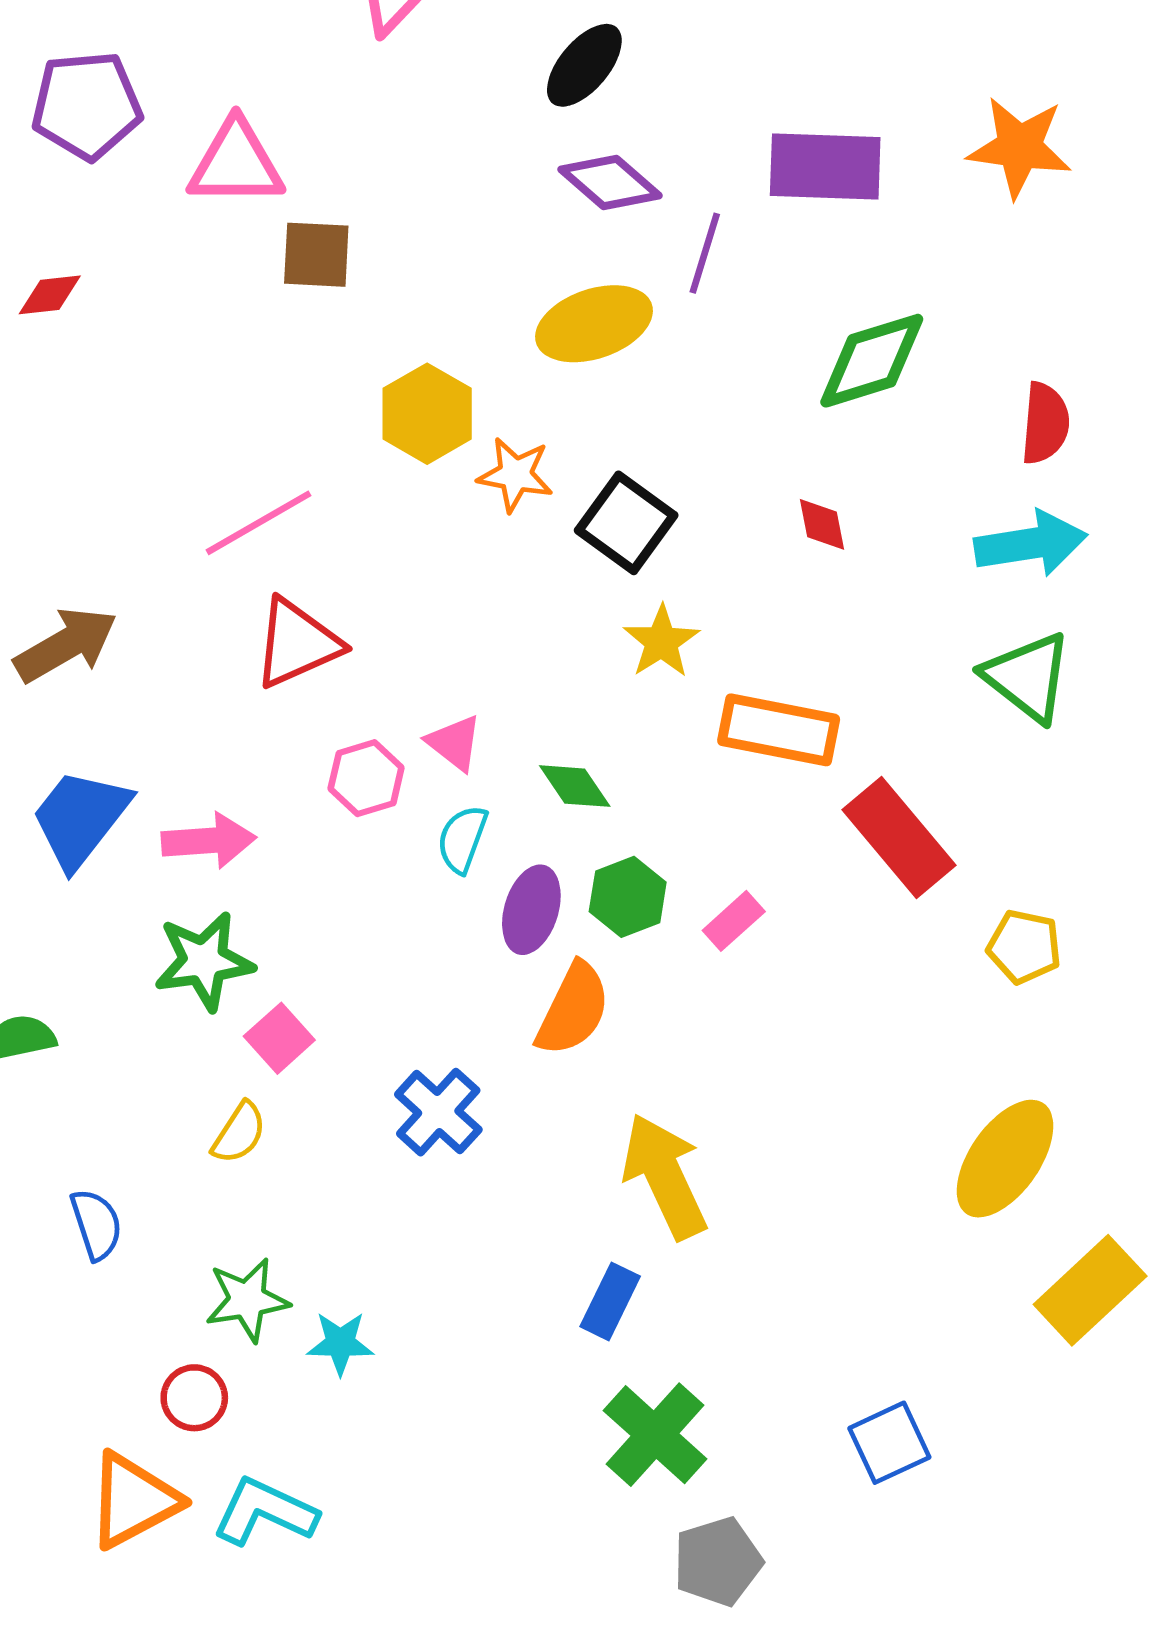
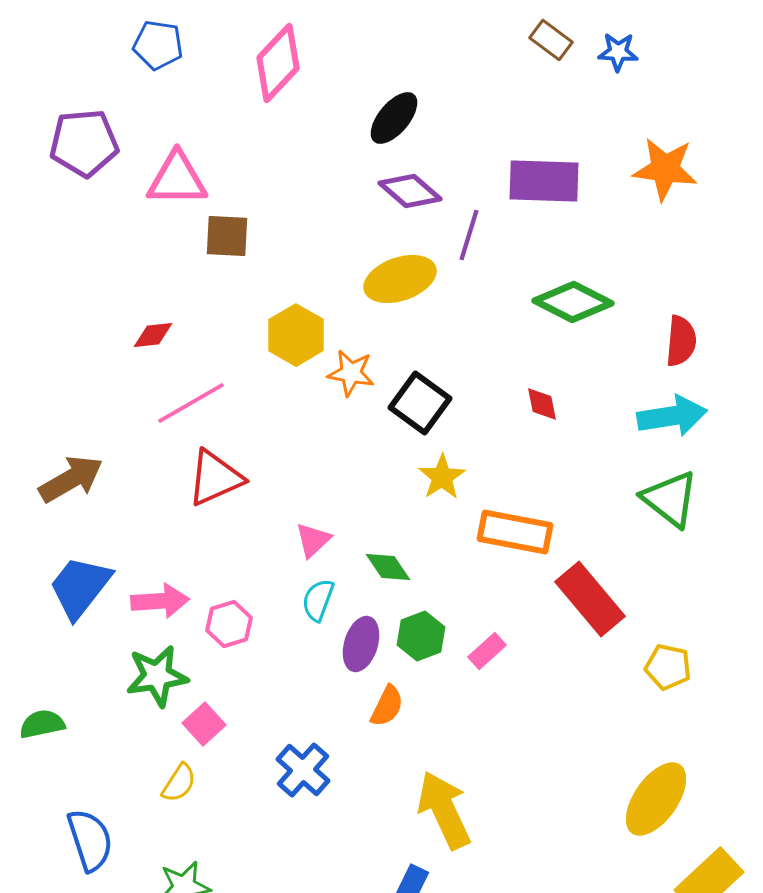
red diamond: (50, 295) -> (153, 335), moved
green diamond: (872, 361) -> (573, 302), turned 44
pink triangle: (454, 743) -> (313, 540), turned 39
pink hexagon: (366, 778) -> (229, 624), moved
orange semicircle: (573, 1009) -> (387, 706), size x0.7
blue semicircle: (96, 1224) -> (90, 840), size x1.4

